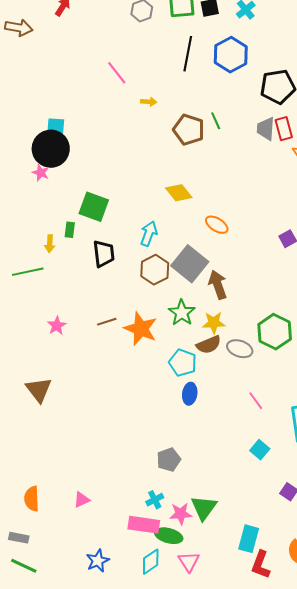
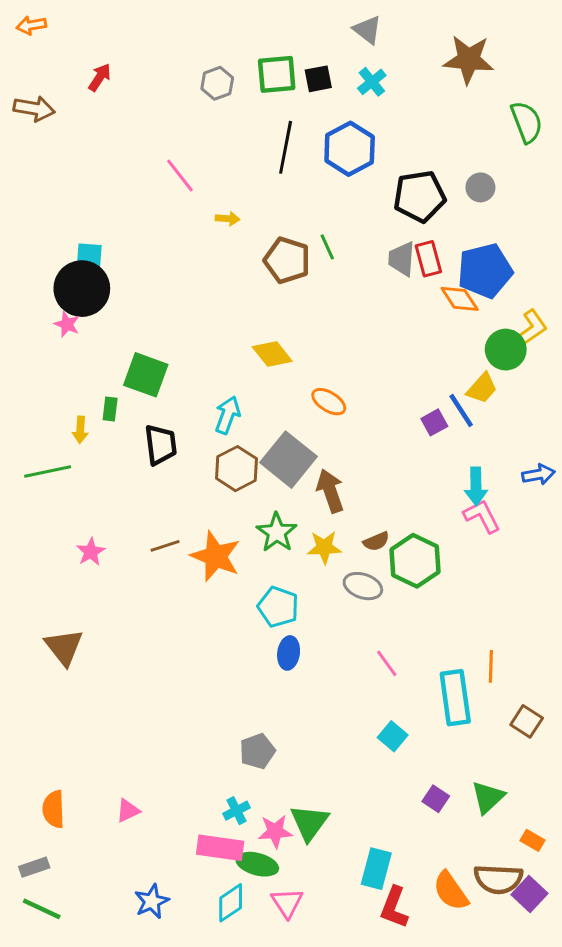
brown semicircle: (209, 345) -> (376, 541), moved, size x0.7
gray rectangle: (19, 538) -> (34, 867), turned -30

